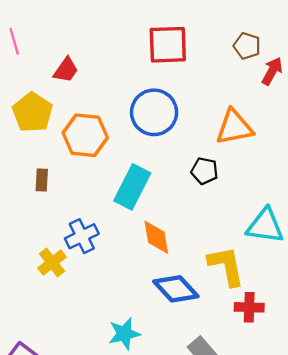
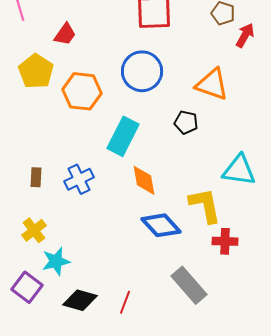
orange triangle: (234, 127) -> (212, 84), turned 30
brown rectangle: (42, 180) -> (36, 177), moved
yellow cross: (52, 263) -> (34, 230), moved
cyan star: (124, 334) -> (56, 261), moved

